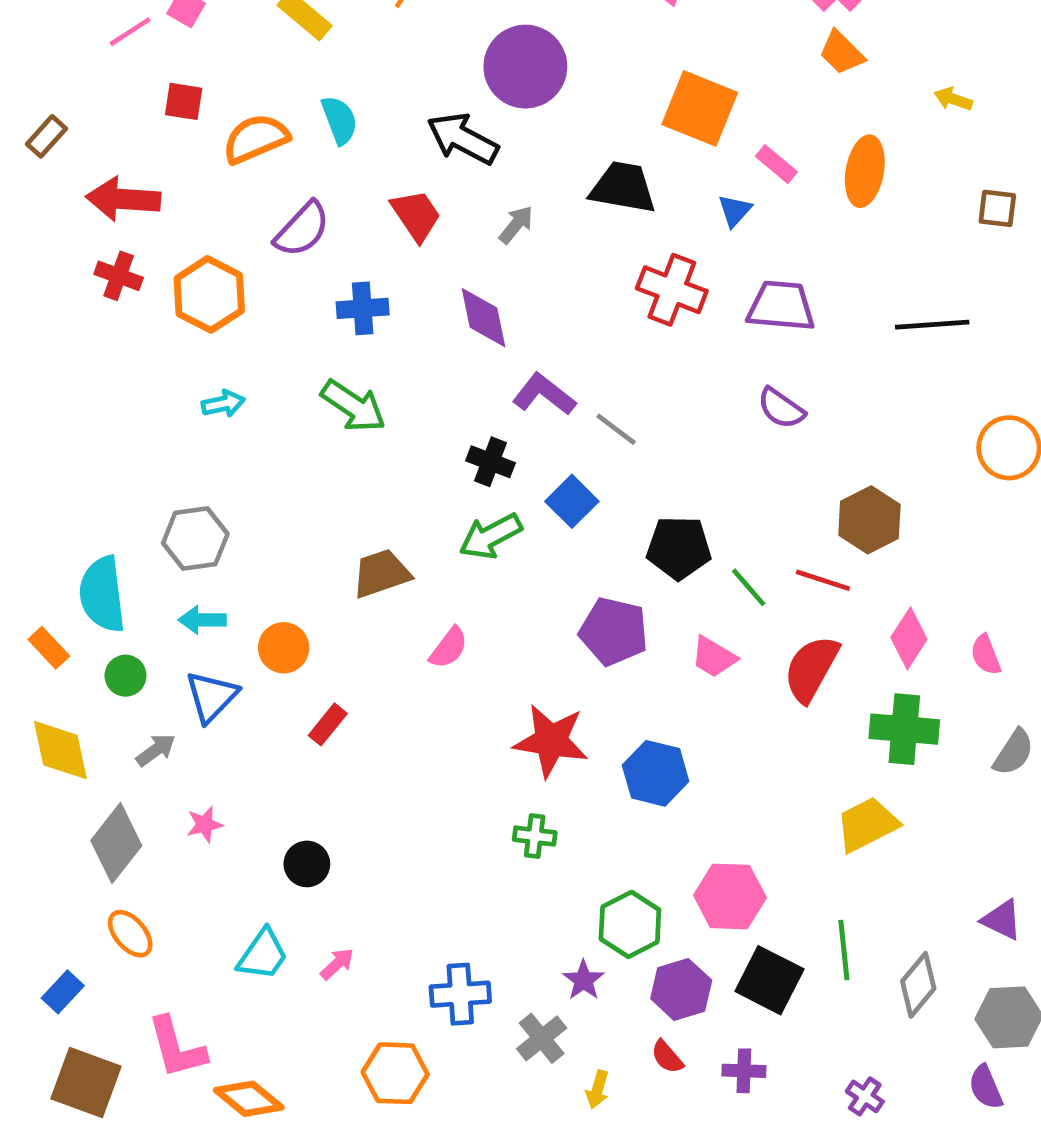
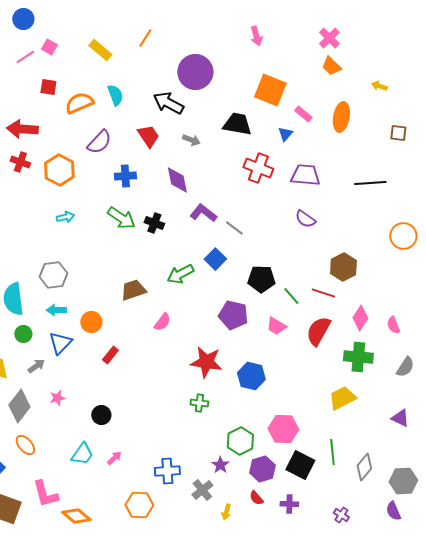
gray arrow: (516, 225) -> (191, 140), turned 72
black cross: (491, 462) -> (154, 223), moved
purple triangle: (1002, 920) -> (400, 418), moved

